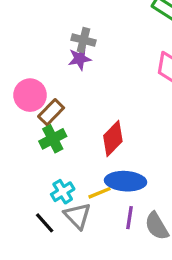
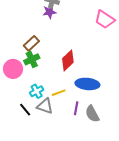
pink circle: (30, 95) -> (13, 69), moved
blue ellipse: (126, 181) -> (87, 84), moved
gray triangle: (78, 216) -> (45, 106), turned -30

